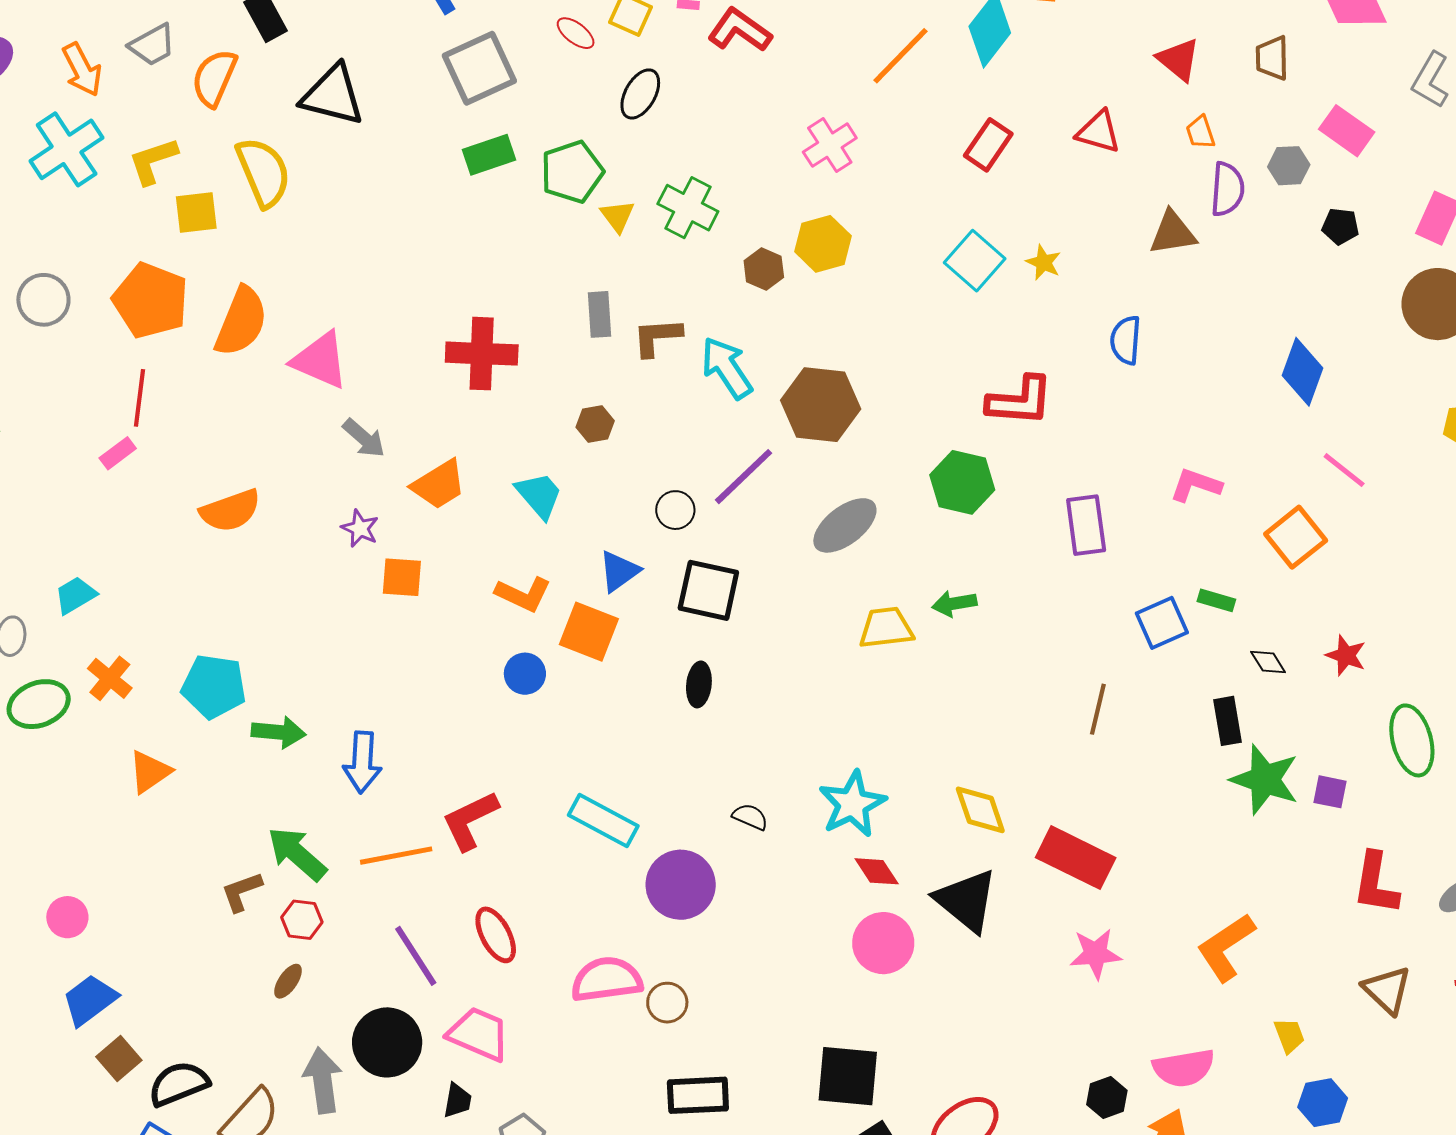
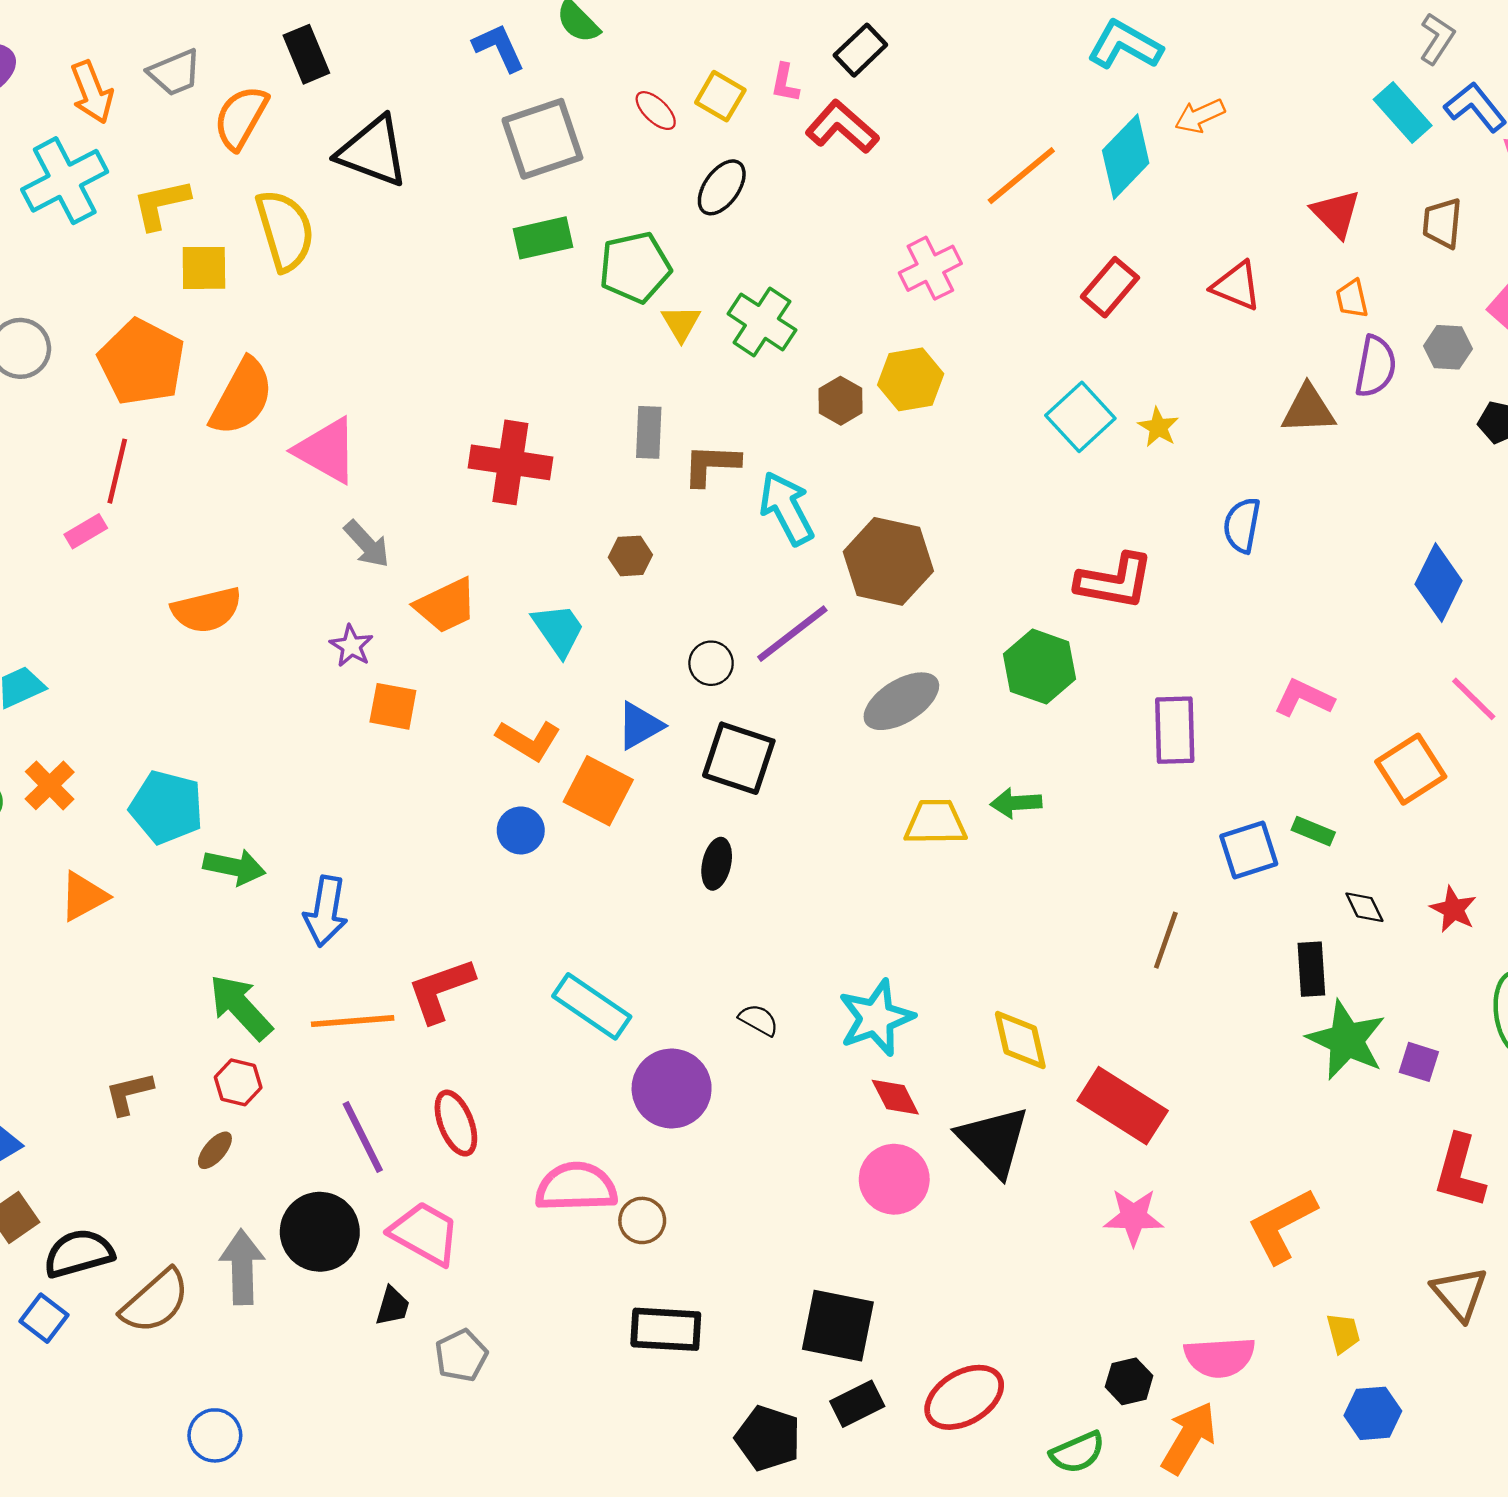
brown L-shape: (242, 892) -> (129, 1093), moved

